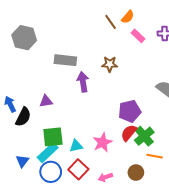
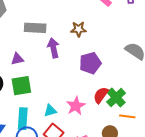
purple triangle: (46, 101) -> (17, 59), moved
purple pentagon: (130, 111) -> (90, 63), moved
green square: (53, 137) -> (21, 86), moved
cyan rectangle: (48, 153) -> (23, 119), turned -40

